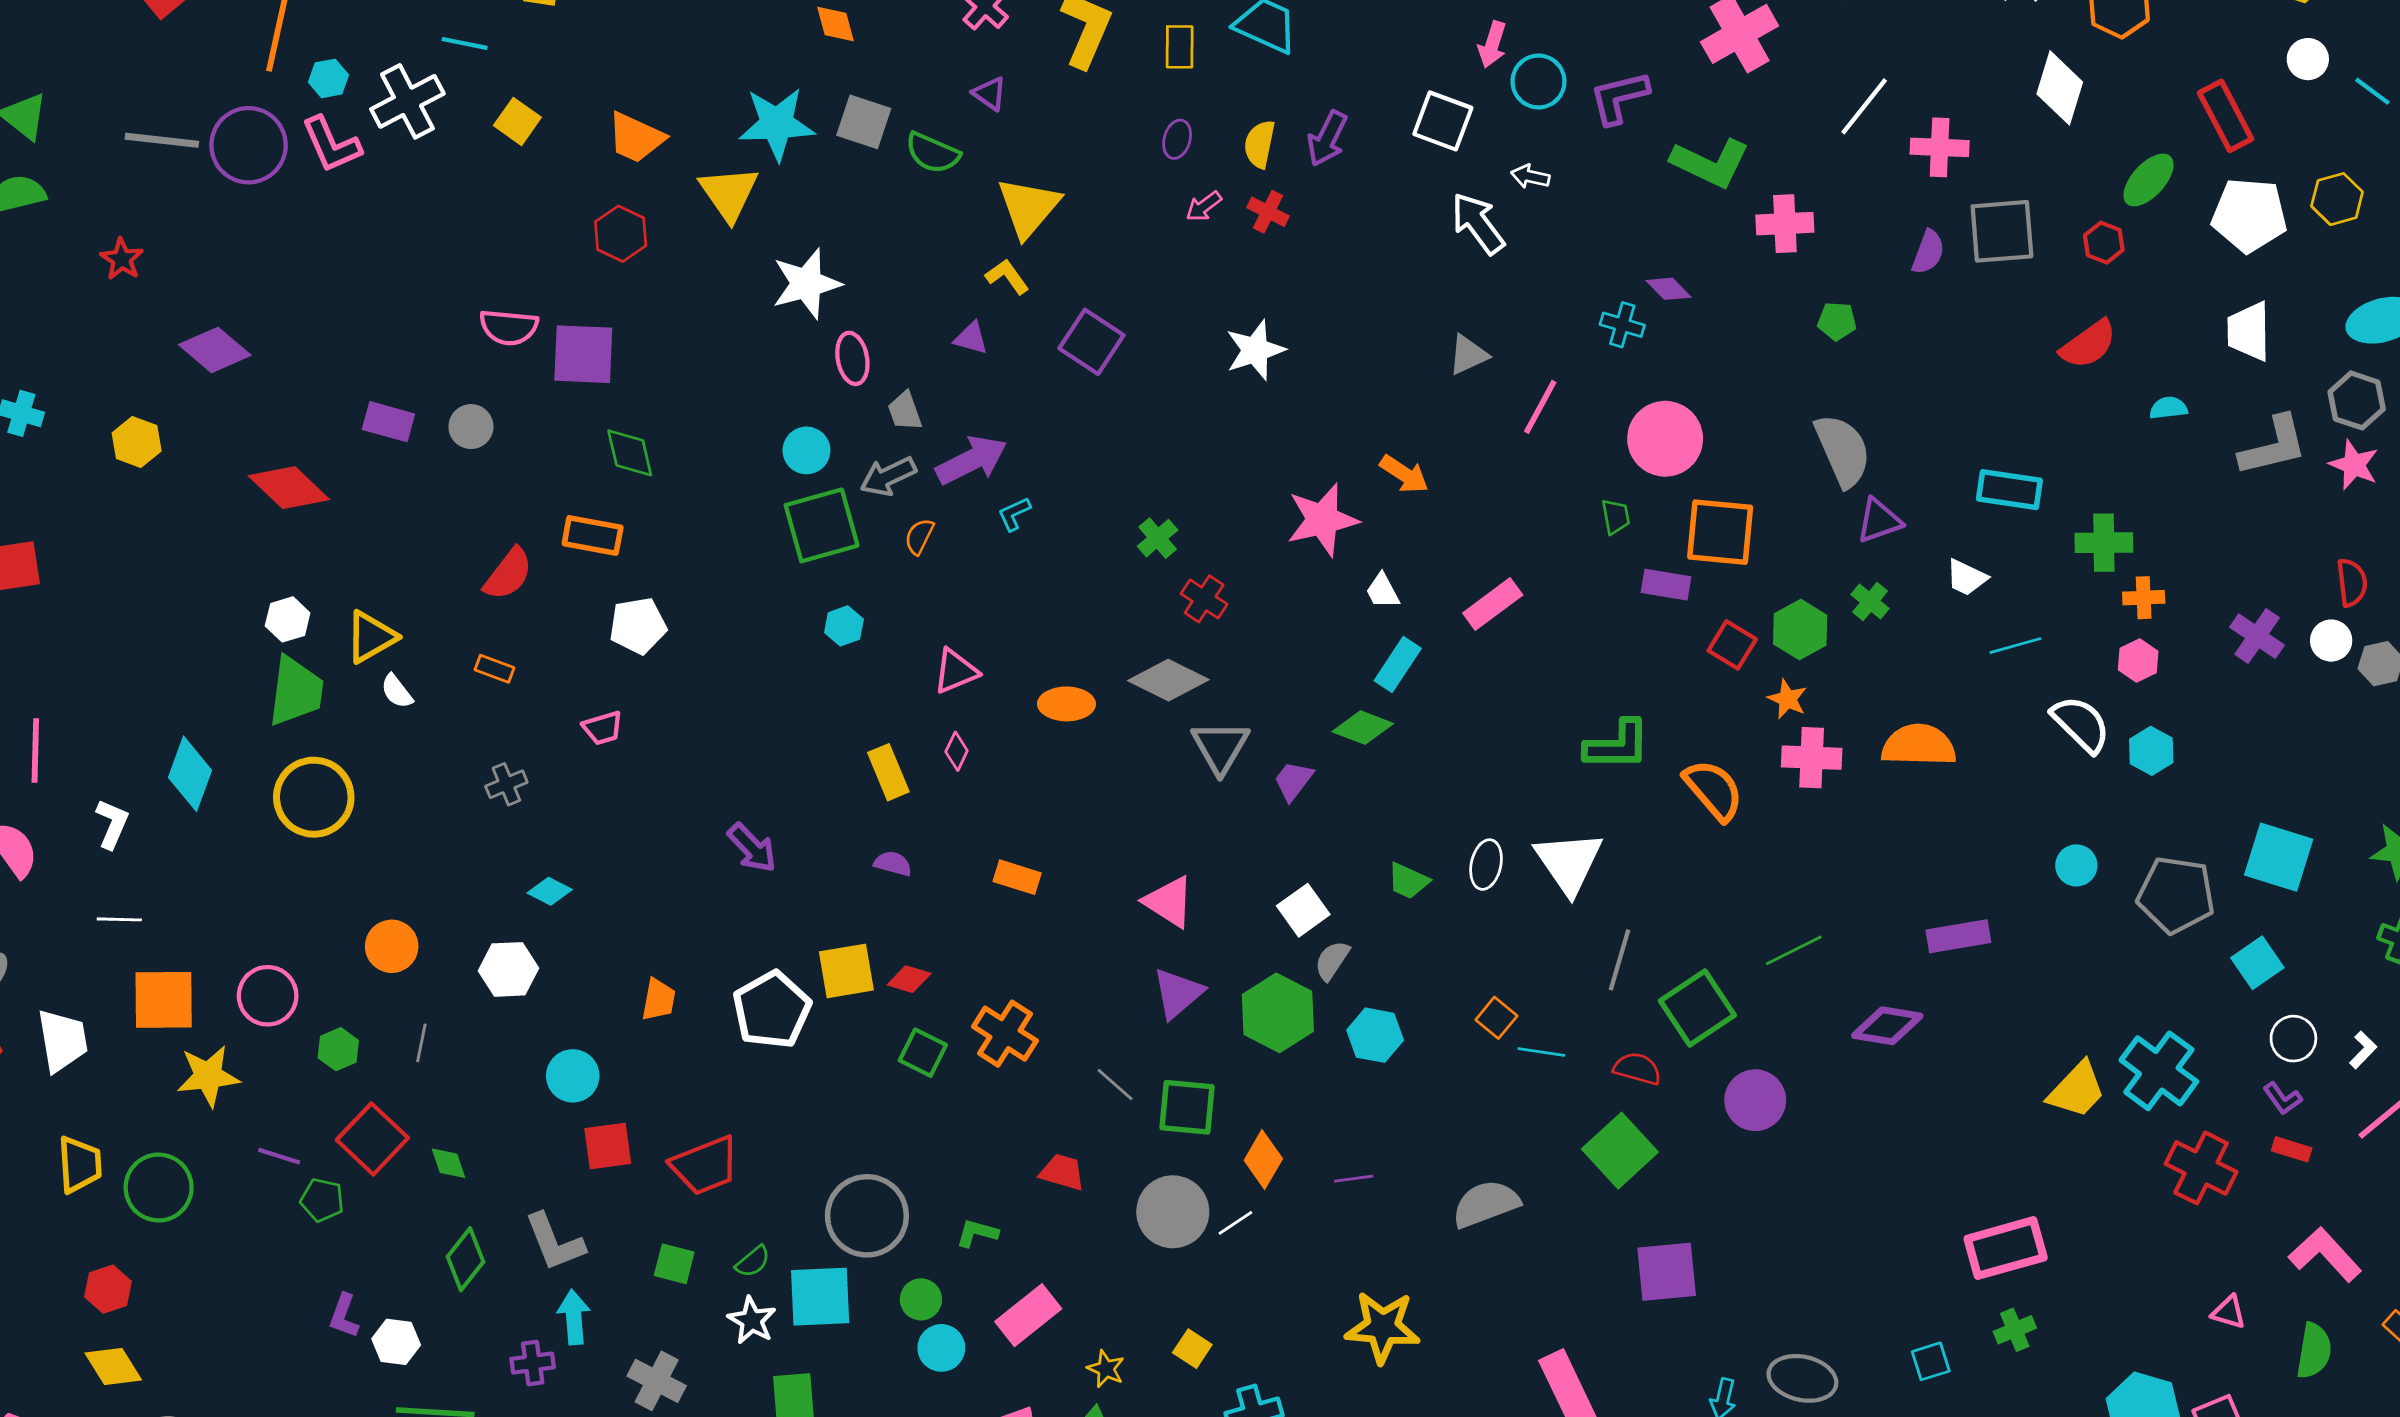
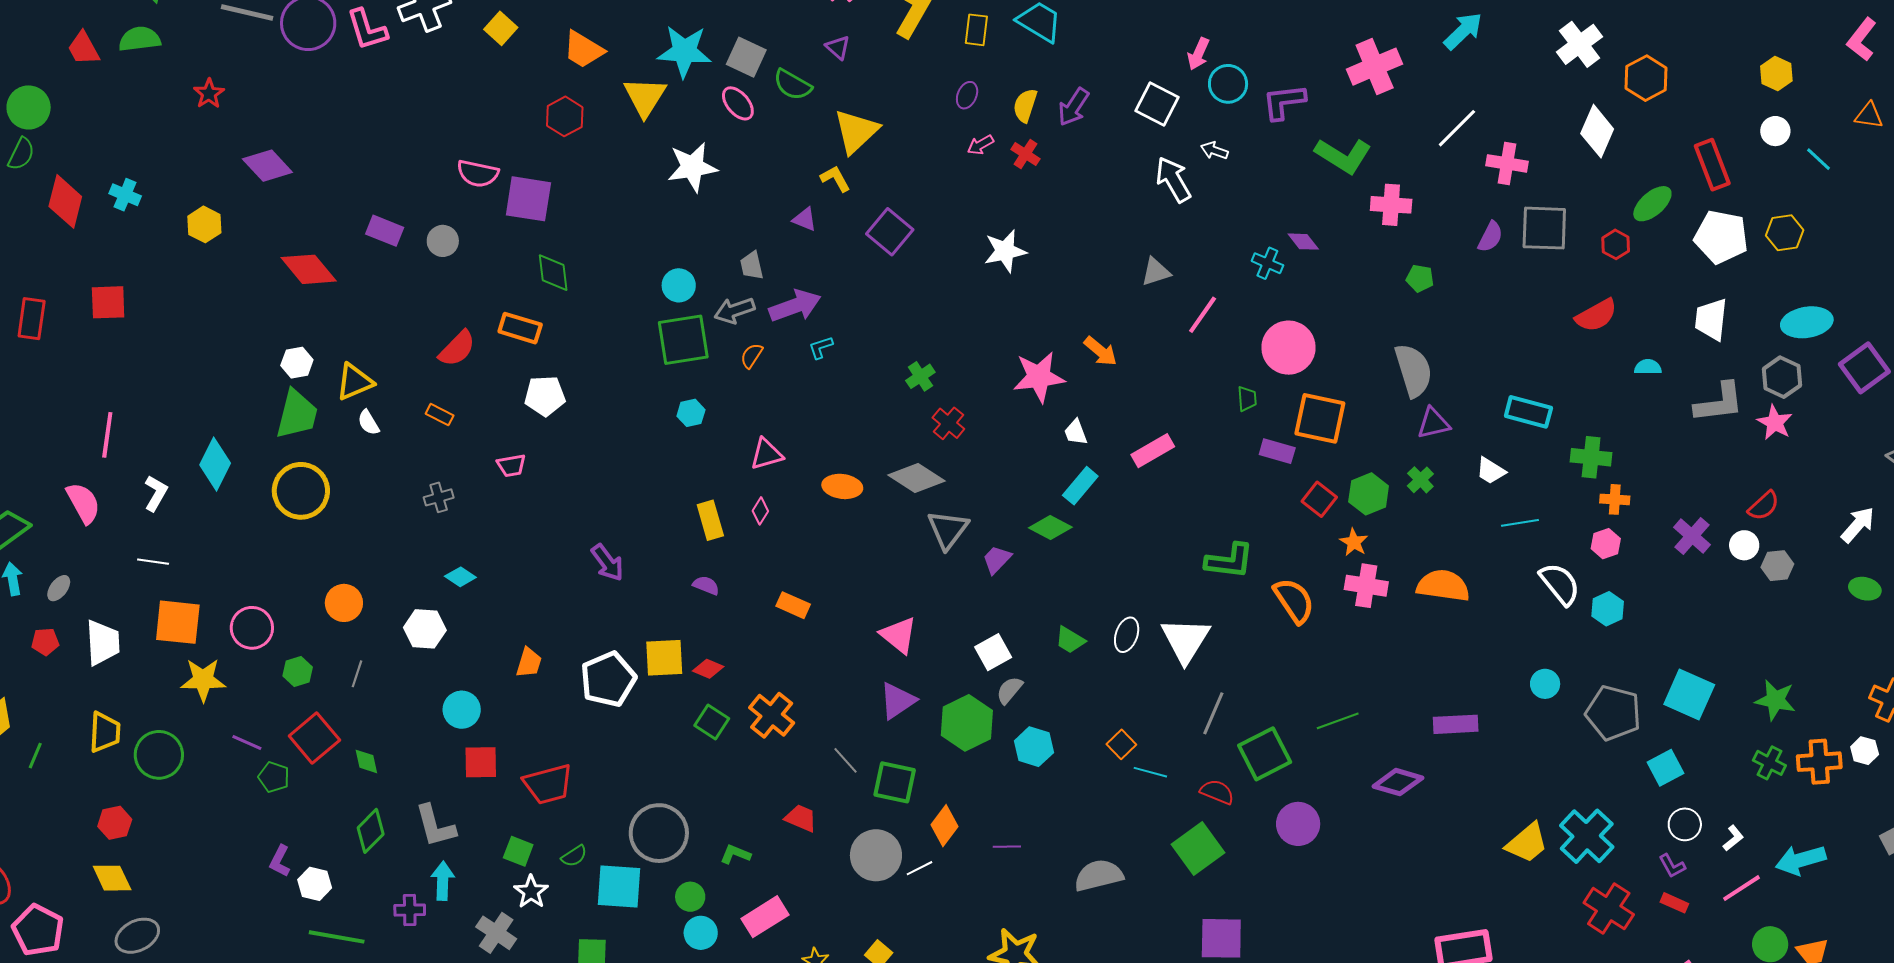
pink ellipse: (852, 358) -> (738, 103), moved, turned -36
red semicircle: (2352, 583) -> (1764, 506), turned 48
white star: (752, 1320) -> (531, 892), moved

